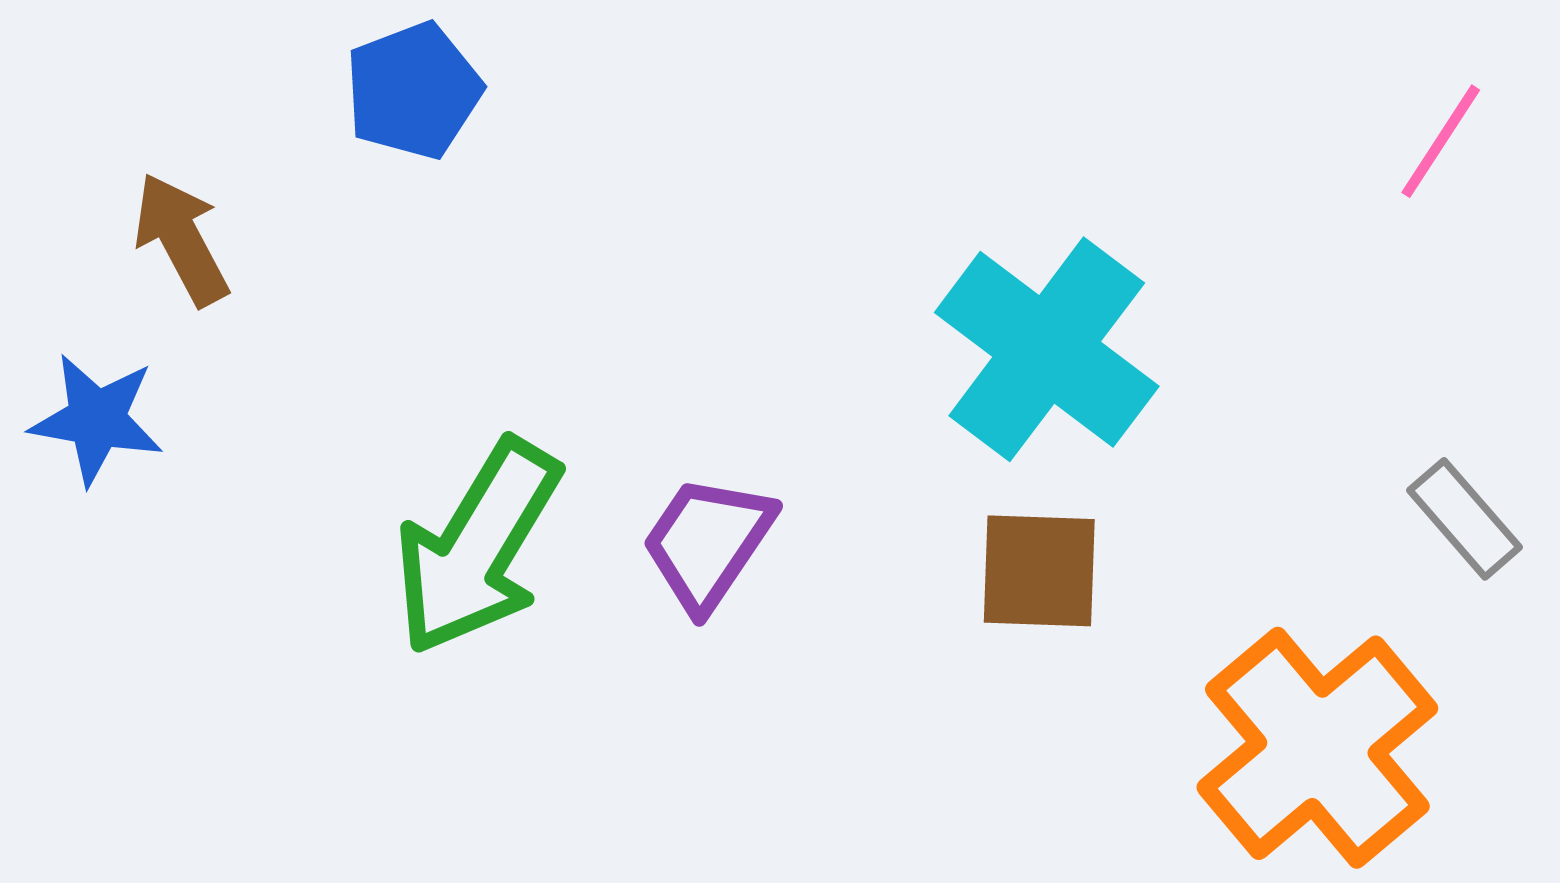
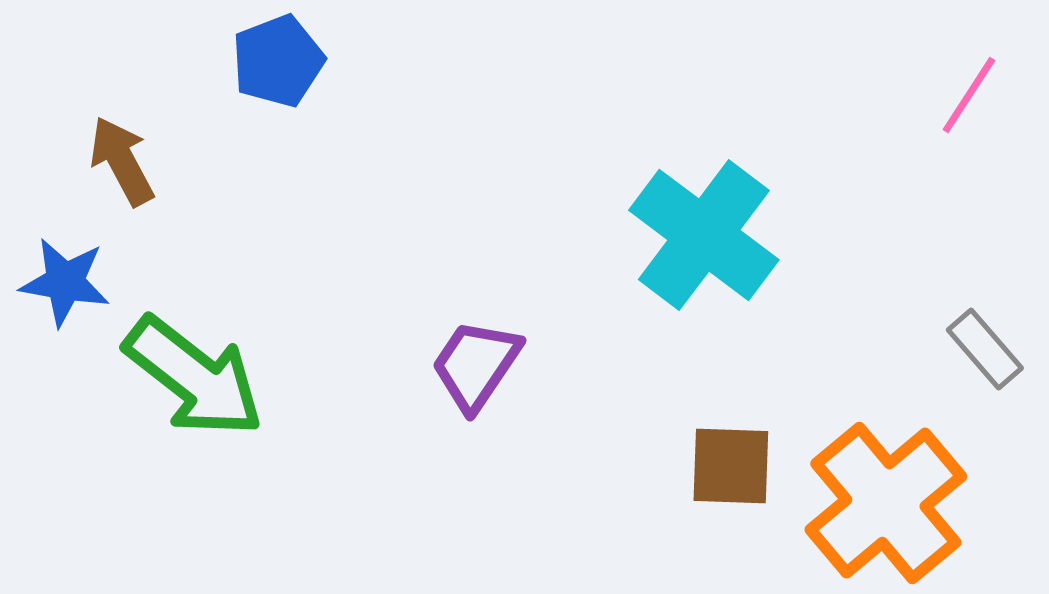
green arrow: (477, 547) -> (194, 377), moved, turned -83
brown square: (1039, 571) -> (731, 466), moved

